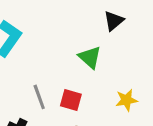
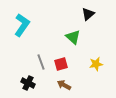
red square: (71, 100) -> (61, 64), turned -32

